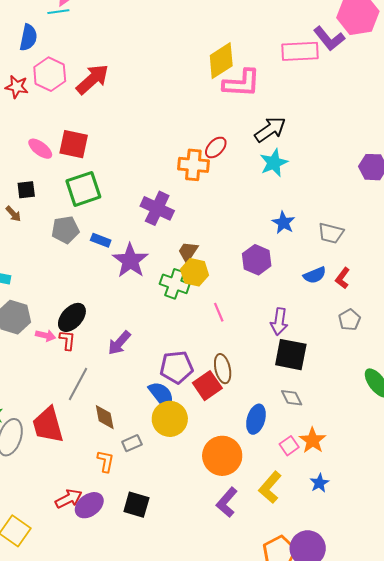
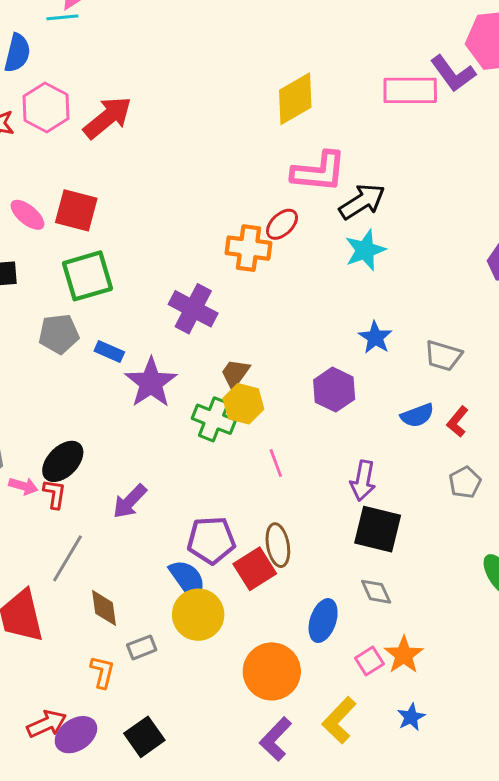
pink L-shape: (242, 83) -> (319, 172), moved
black square: (136, 505) -> (144, 737), turned 36

